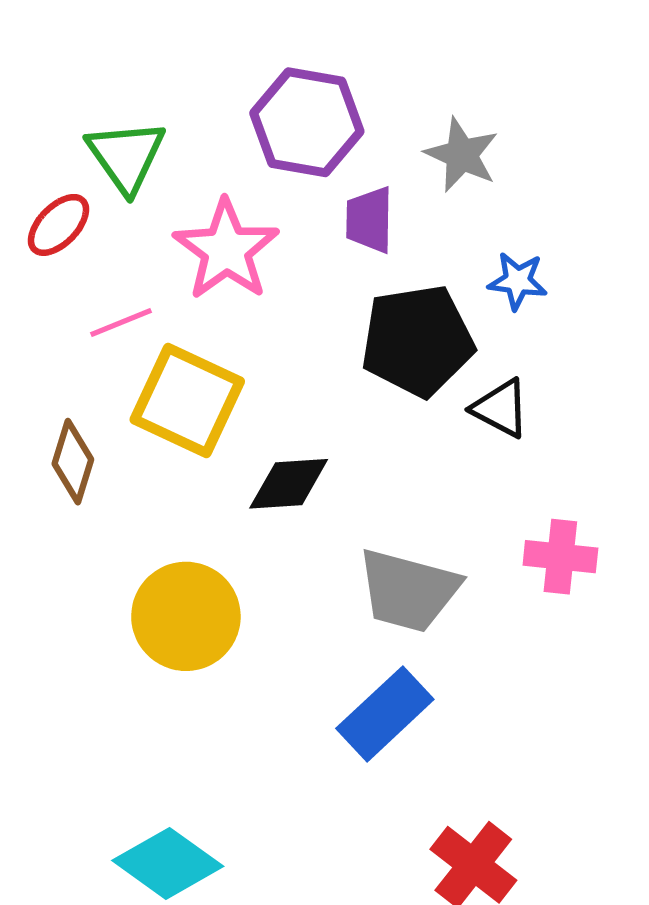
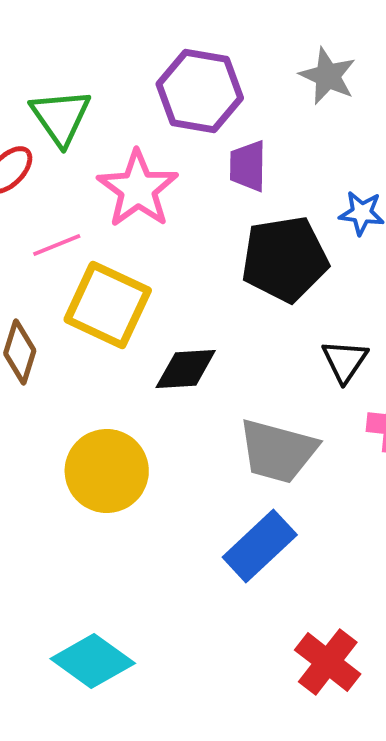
gray star: (462, 155) -> (328, 76), moved
black triangle: (501, 408) -> (345, 361), moved, turned 36

